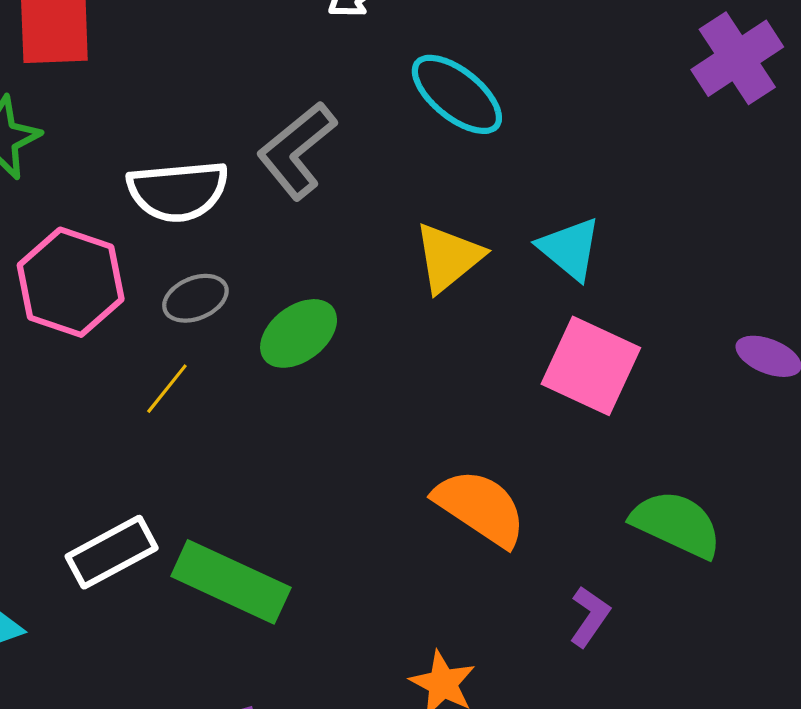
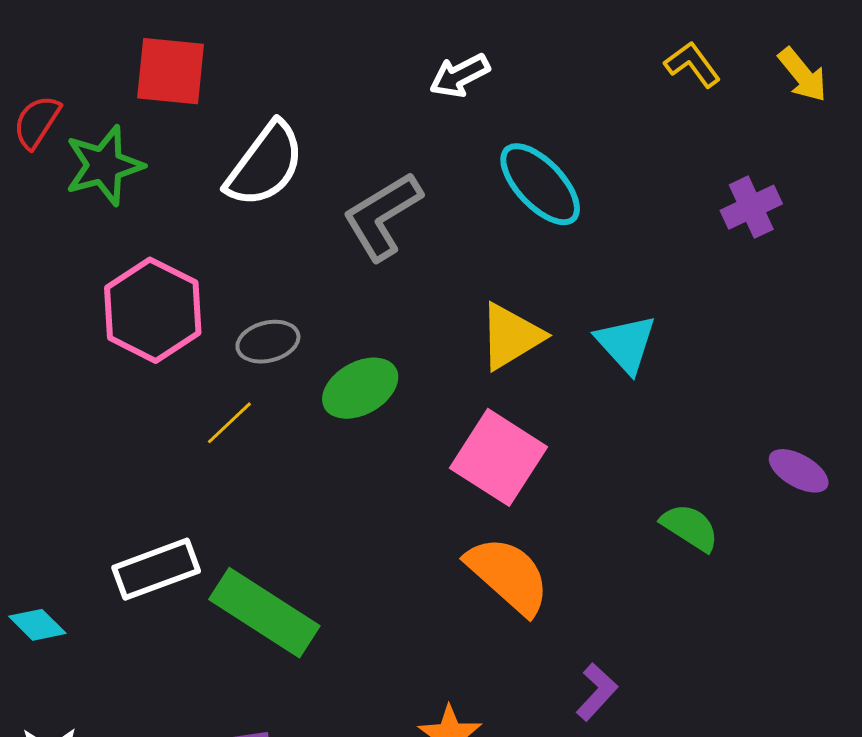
purple cross: (737, 58) -> (751, 207), moved, size x0.7
white semicircle: (178, 191) -> (265, 165), moved, turned -56
pink square: (591, 366) -> (499, 457), moved
green semicircle: (677, 524) -> (690, 527), moved, size x0.7

